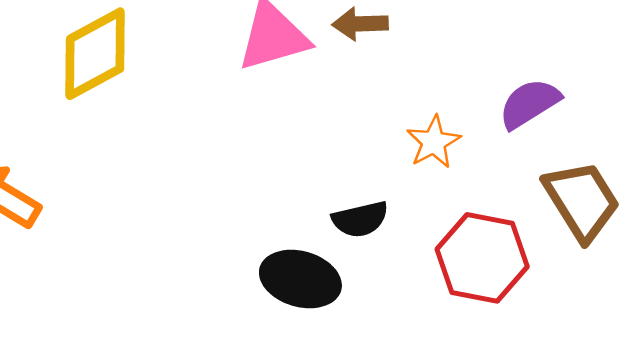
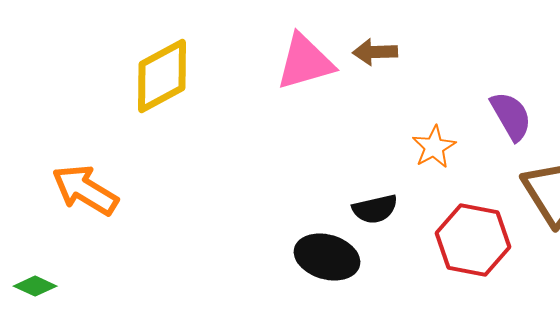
purple semicircle: (529, 104) -> (511, 116), turned 92

